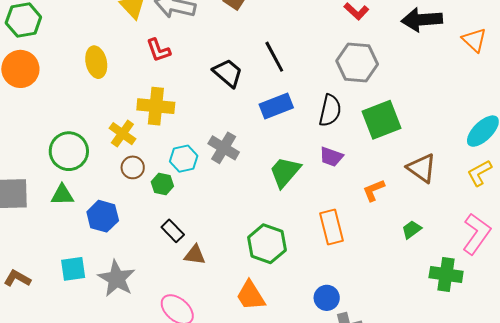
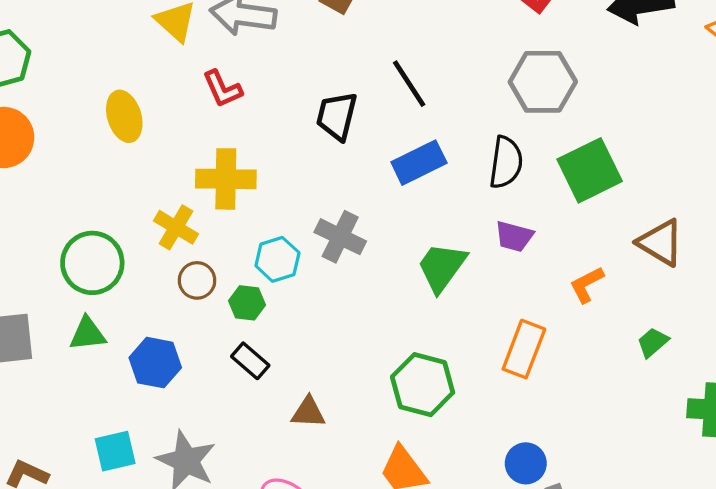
black trapezoid: (228, 73) -> (337, 116), turned -112
orange rectangle: (332, 227) -> (524, 349), turned 40
black rectangle: (173, 231) -> (250, 361), moved

